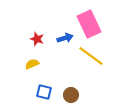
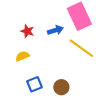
blue square: (44, 92) -> (34, 84), turned -35

